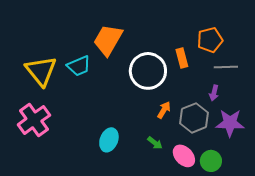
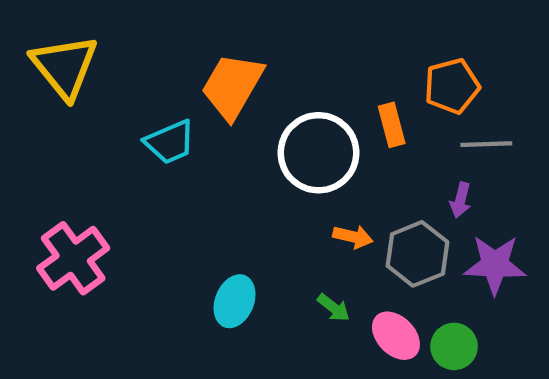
yellow triangle: (41, 71) -> (65, 67), moved
orange arrow: (164, 110) -> (353, 237), turned 72

